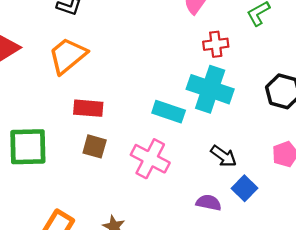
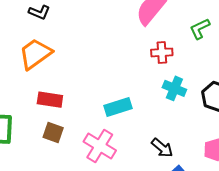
cyan cross: (210, 89) -> (174, 88), moved, size x0.6
cyan rectangle: (169, 112) -> (118, 107), turned -40

